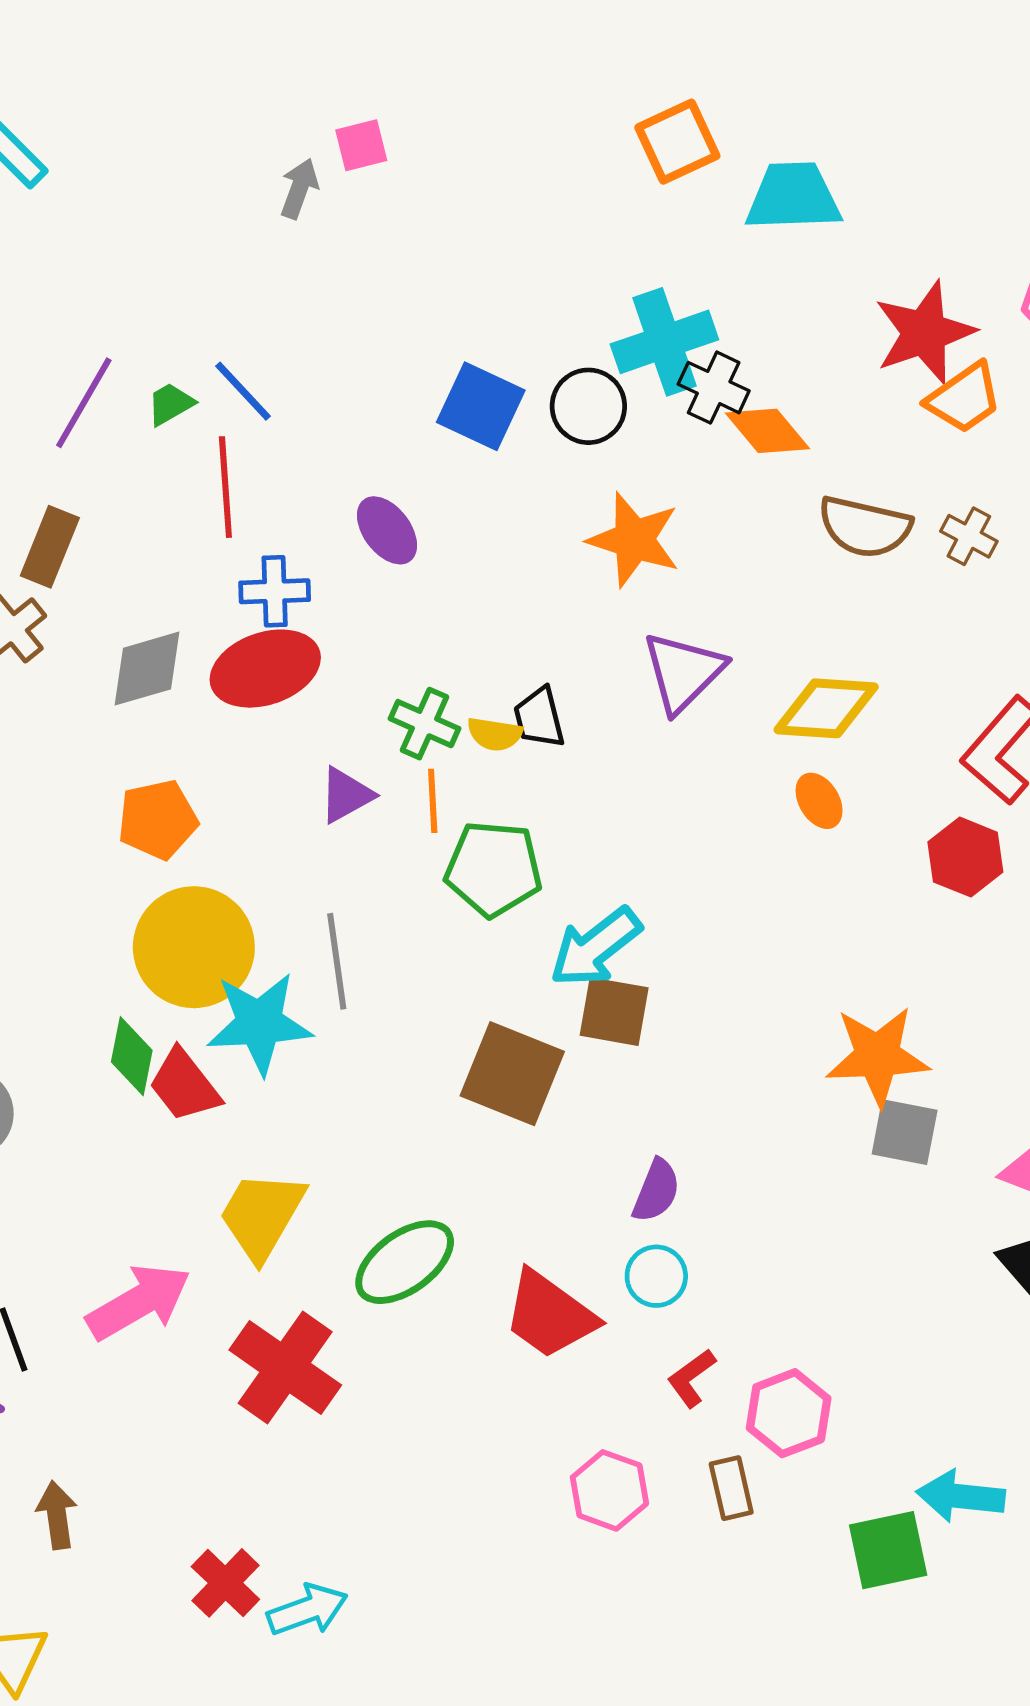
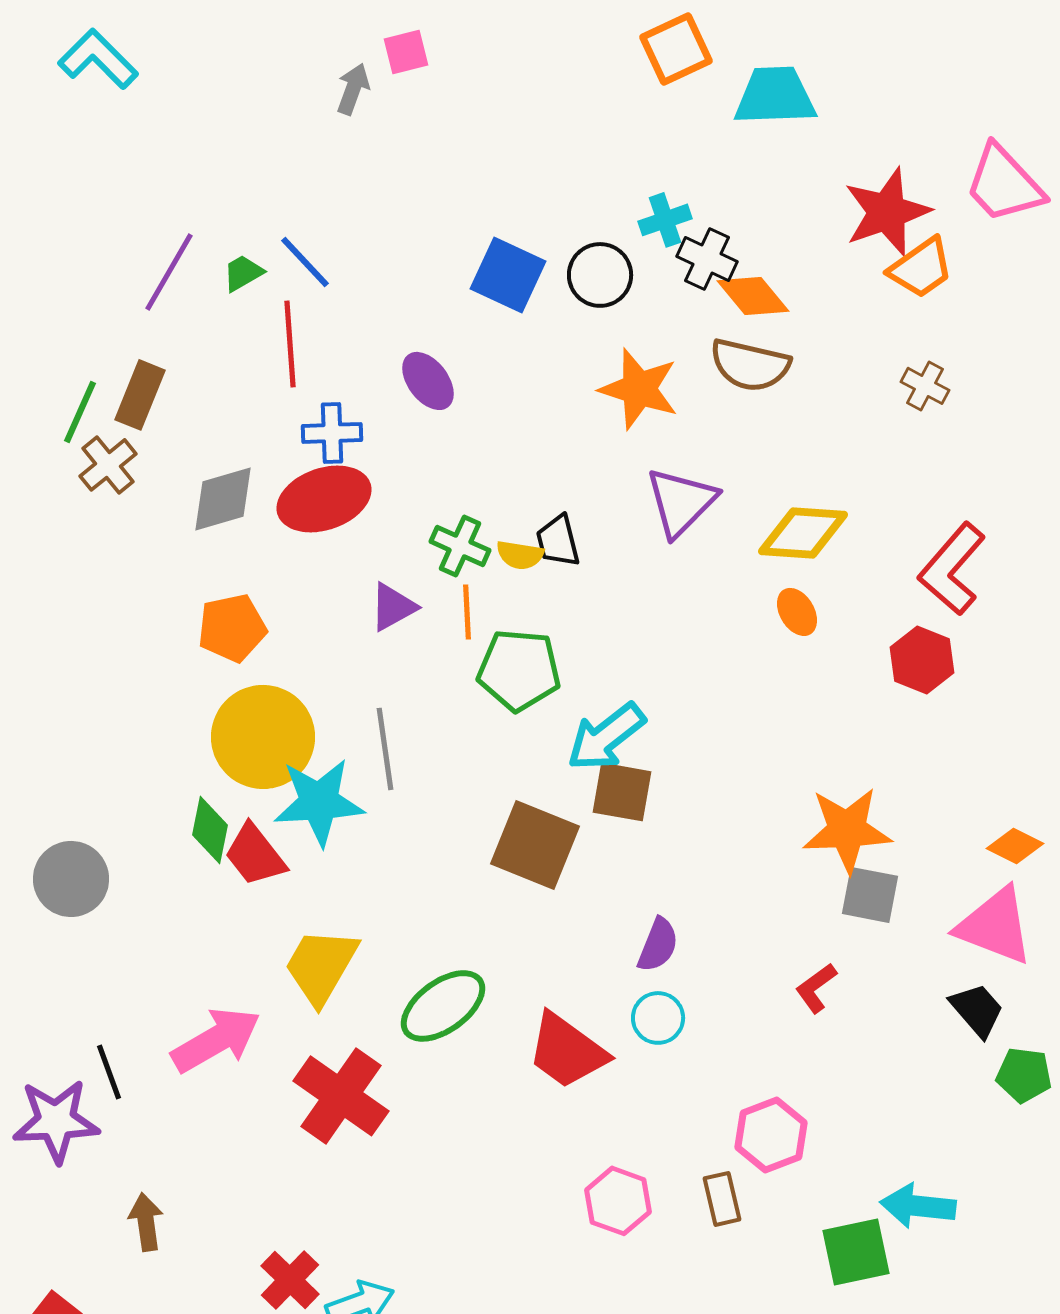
cyan cross: (664, 342) -> (665, 220), size x0.6
brown semicircle: (865, 527) -> (750, 365), moved
red L-shape: (691, 1378) -> (816, 988), moved

